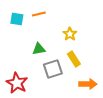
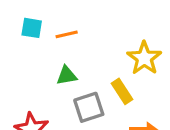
orange line: (39, 14) -> (67, 34), moved
yellow star: (70, 34) -> (144, 58), moved, size x1.5

